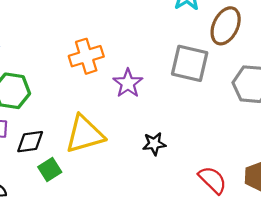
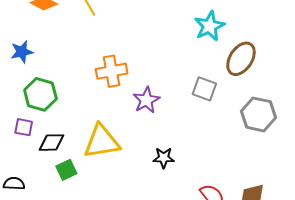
gray square: (190, 63) -> (204, 89), size x0.7

